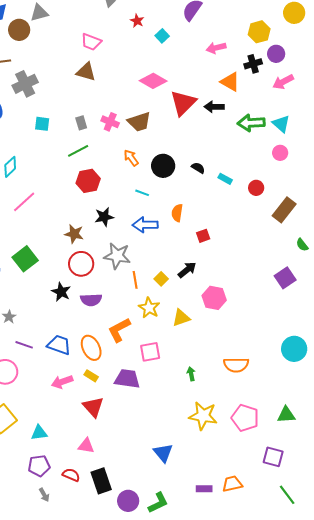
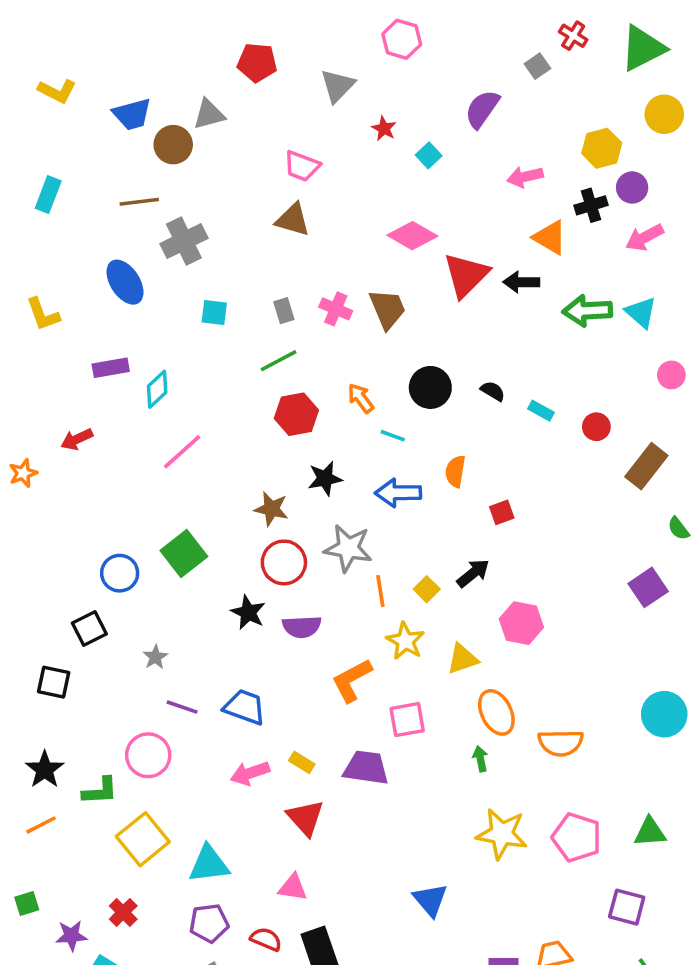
brown trapezoid: (139, 122) -> (387, 309), turned -95
pink circle: (280, 153) -> (671, 375), moved
orange arrow: (131, 158) -> (361, 398), moved
orange ellipse: (91, 348) -> (496, 712), moved
cyan triangle: (39, 433) -> (209, 864), size x1.4

